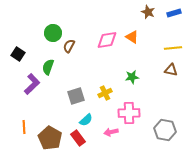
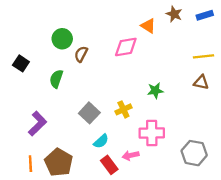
orange triangle: (132, 37) -> (148, 26), moved
purple L-shape: (32, 84) -> (37, 124), moved
gray square: (76, 96) -> (89, 113), turned -30
orange line: (24, 127) -> (30, 164), moved
red rectangle: (78, 138) -> (109, 165), moved

